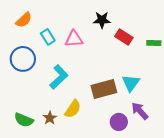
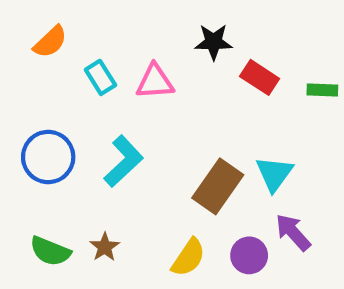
blue circle: (23, 59) -> (48, 157), moved
brown rectangle: (104, 89) -> (218, 186), turned -40
yellow semicircle: (73, 109) -> (188, 257), moved

